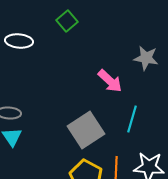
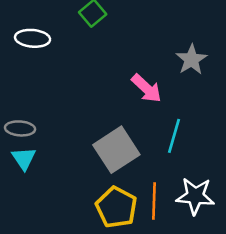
gray star: (146, 58) -> (192, 60), turned 30

